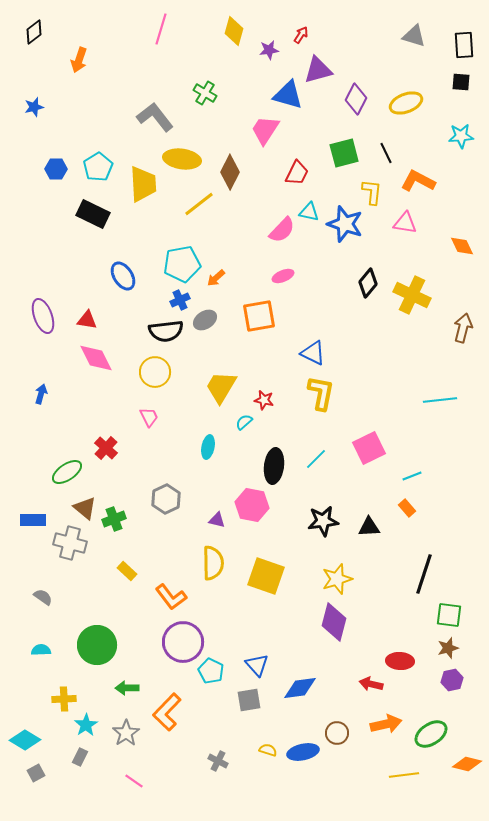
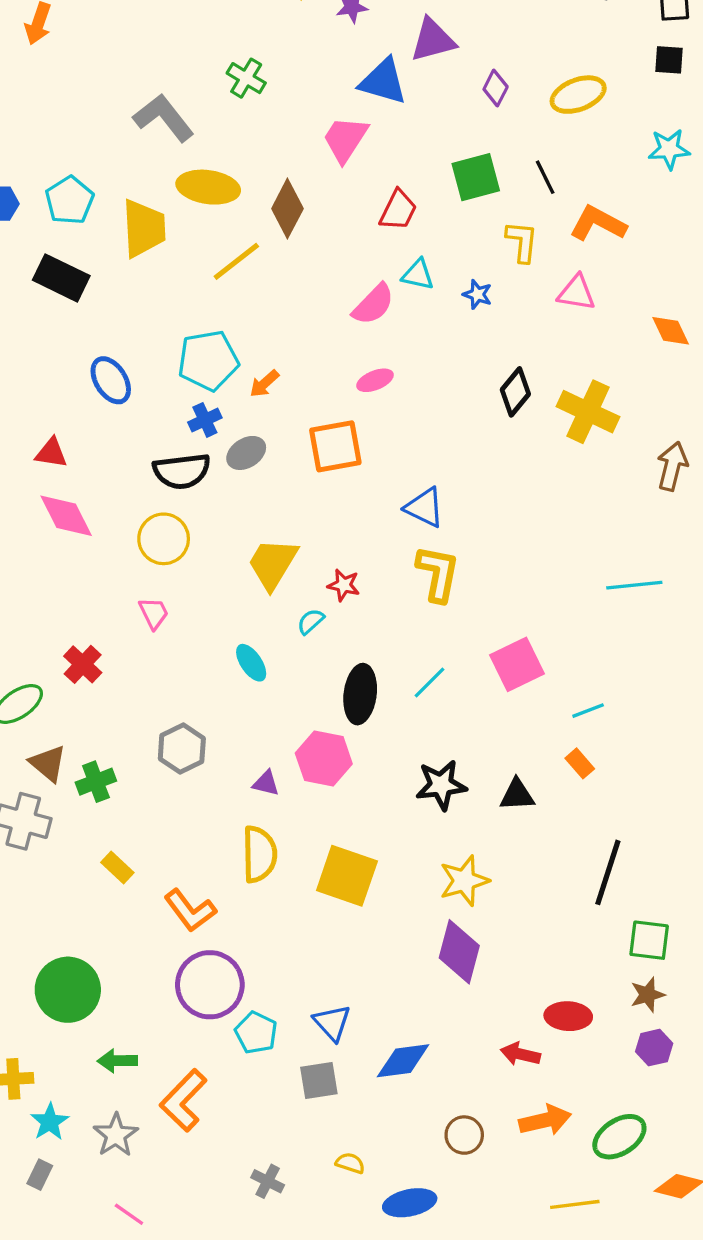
purple diamond: (356, 99) -> (496, 88), size x0.7
blue star: (345, 224) -> (477, 294), size x0.5
cyan ellipse: (208, 447) -> (251, 663), turned -45
blue ellipse: (303, 752) -> (410, 1203), moved

